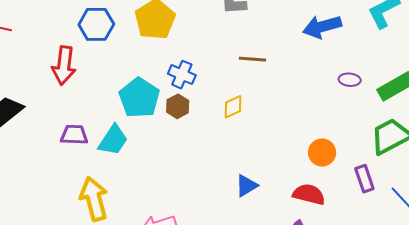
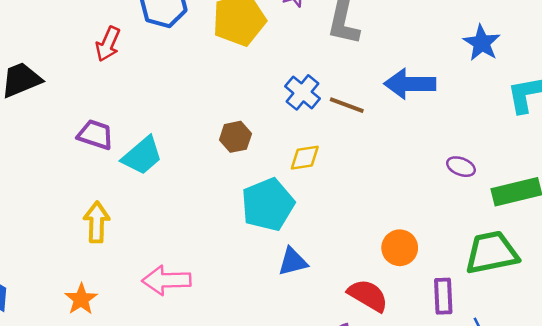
blue arrow: (322, 27) -> (410, 84), moved
red arrow: (64, 65) -> (108, 44), size x0.7
blue cross: (182, 75) -> (302, 92), moved
cyan pentagon: (139, 98) -> (268, 205), moved
yellow arrow: (94, 199) -> (97, 222), size x0.7

